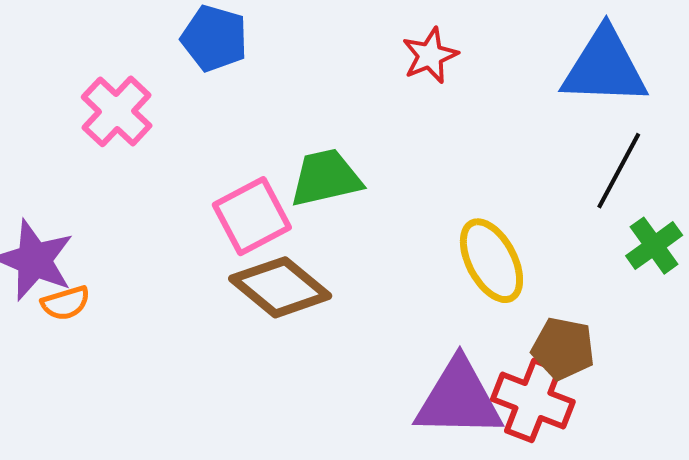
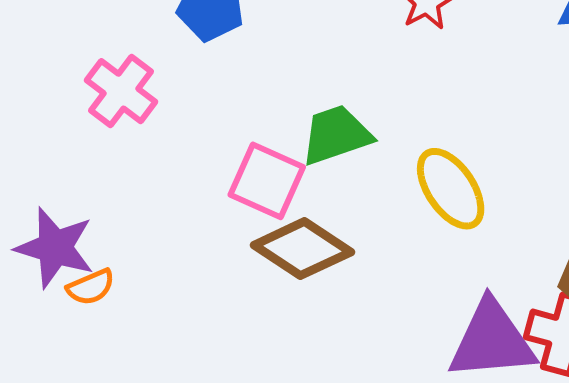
pink square: (252, 216) -> (267, 181), turned -32
yellow ellipse: (491, 261) -> (451, 189), moved

